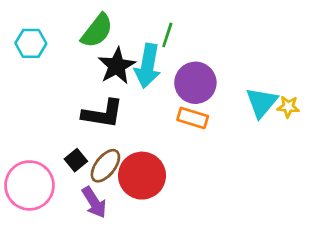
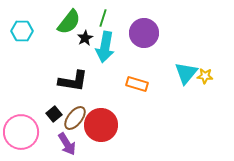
green line: (167, 35) -> (103, 18), moved
black star: (117, 66) -> (85, 38), moved, size x0.6
purple circle: (195, 83) -> (144, 33), moved

